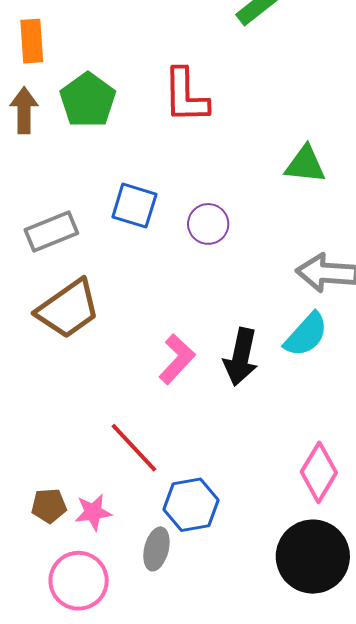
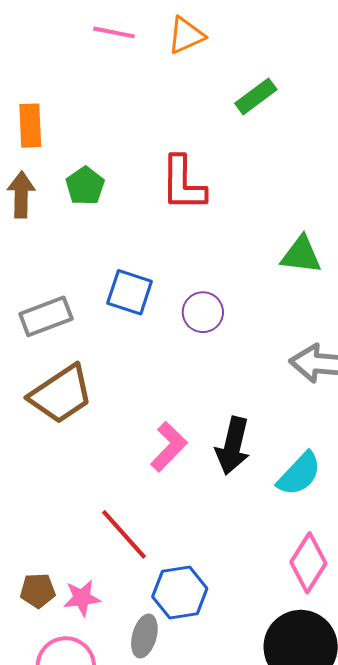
green pentagon: (88, 100) -> (85, 186), size x0.7
cyan semicircle: (306, 335) -> (299, 474), moved

